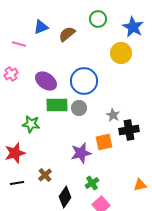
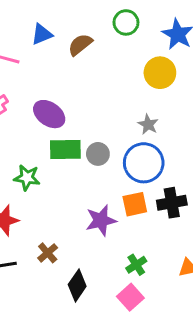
blue circle: (84, 81) -> (144, 163), moved
gray star: (113, 115) -> (148, 124), moved
black cross: (129, 130) -> (172, 203), moved
green cross: (92, 183) -> (136, 265), moved

